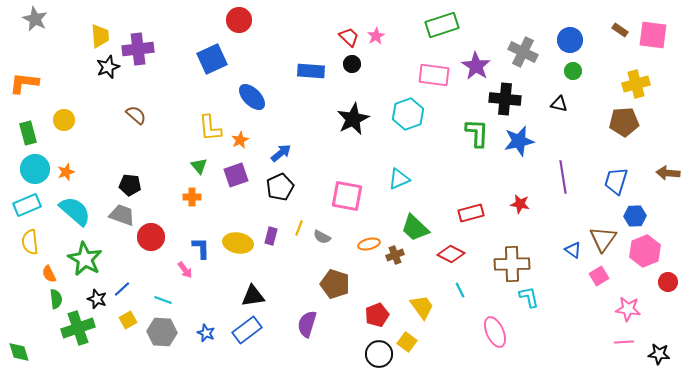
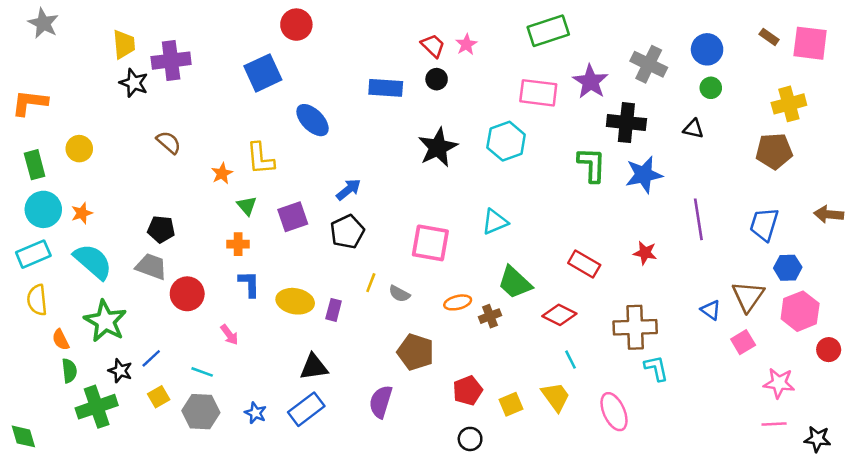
black star: (108, 67) -> (134, 83), turned -30
orange star: (240, 140) -> (222, 173), moved
red rectangle: (471, 213) -> (584, 264), turned 45
purple rectangle: (271, 236) -> (334, 310), moved
blue L-shape: (201, 248) -> (249, 284), moved
yellow trapezoid: (422, 307) -> (556, 397), moved
yellow square: (407, 342) -> (511, 404), moved, turned 30
black circle: (379, 354) -> (470, 439), size x0.7

